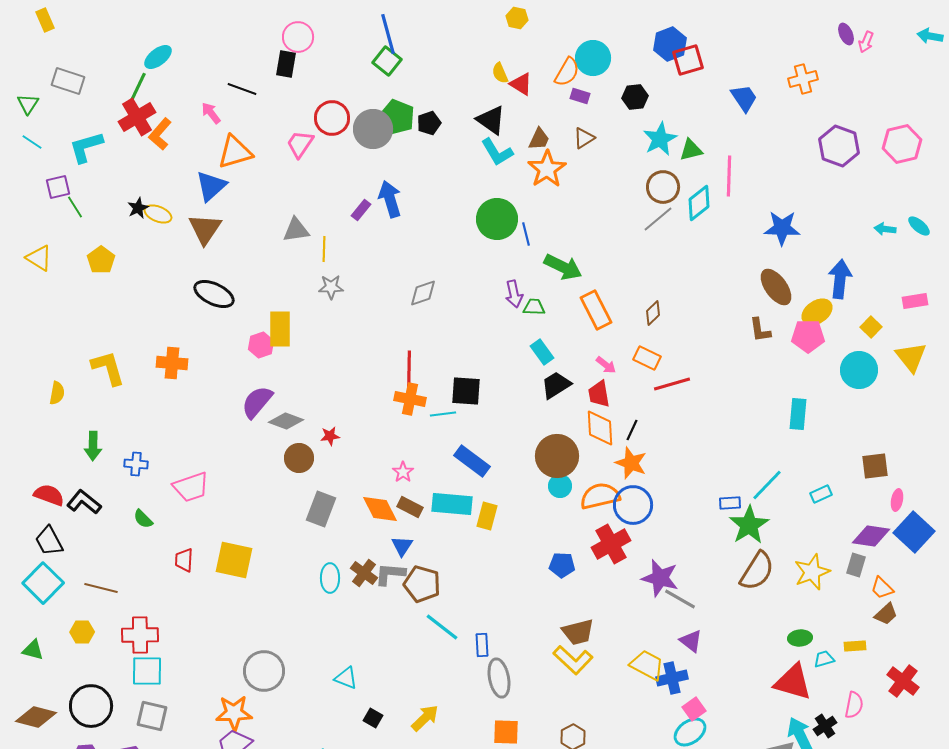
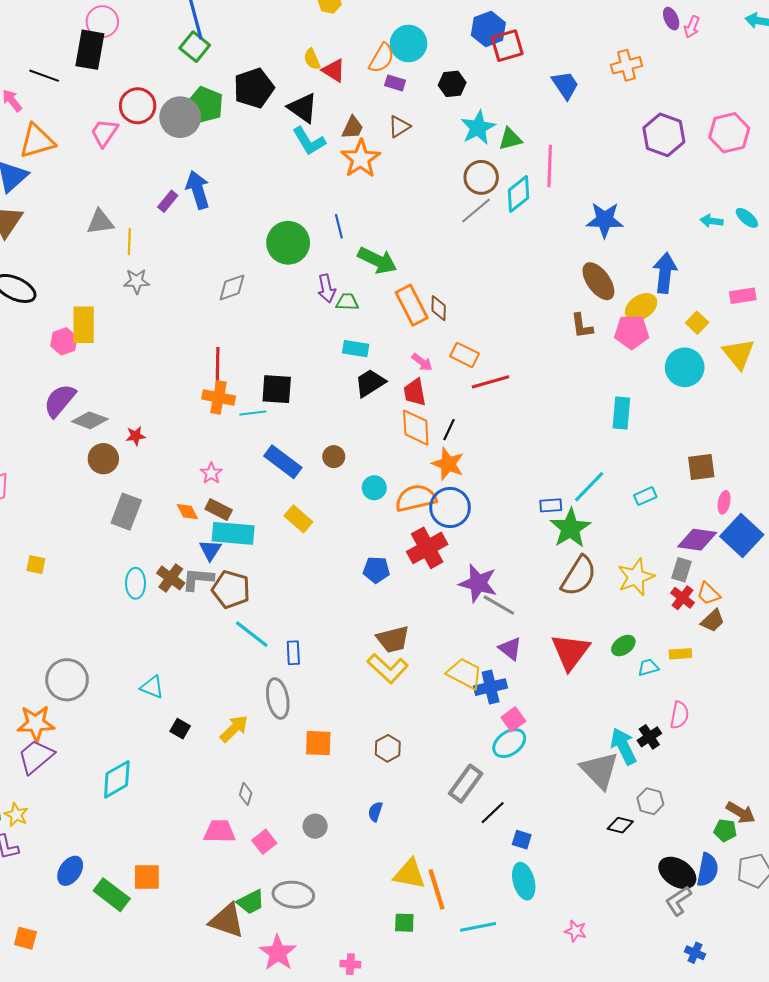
black rectangle: (286, 64) -> (90, 50), size x1.4
black pentagon: (429, 123) -> (254, 88), moved, size x1.6
green circle: (497, 219) -> (288, 243), moved
brown diamond: (653, 313) -> (439, 308), moved, turned -45
cyan rectangle: (542, 352) -> (356, 349), turned -45
brown circle: (557, 456) -> (334, 457), moved, size x0.5
cyan rectangle: (452, 504) -> (233, 533), moved
orange diamond: (380, 509) -> (187, 512), size x0.6
yellow rectangle: (487, 516) -> (298, 519), turned -64
yellow square: (234, 560) -> (36, 565), size x0.5
green ellipse: (800, 638) -> (623, 646), turned -30
gray ellipse: (499, 678) -> (278, 698), moved
red cross: (903, 681) -> (683, 598), moved, size x0.7
red triangle: (793, 682) -> (570, 652), moved, turned 51

